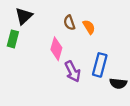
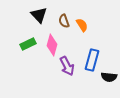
black triangle: (24, 16) -> (39, 15), moved, turned -30
green rectangle: (13, 39) -> (28, 44), moved, turned 49

